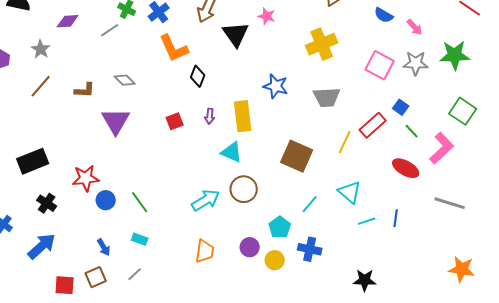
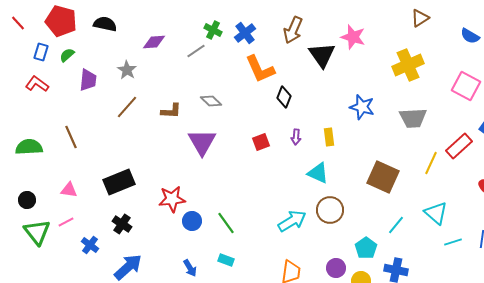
pink star: (267, 16) -> (353, 37), size x1.4
yellow rectangle: (243, 116) -> (329, 137), size x0.6
black cross: (47, 203) -> (122, 224), moved

